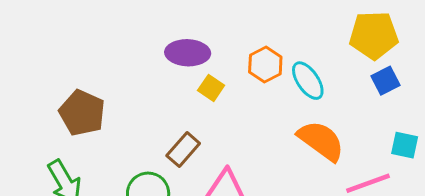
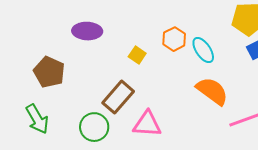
purple ellipse: (188, 53) -> (87, 31), moved
brown rectangle: (183, 150) -> (118, 97), size x1.4

